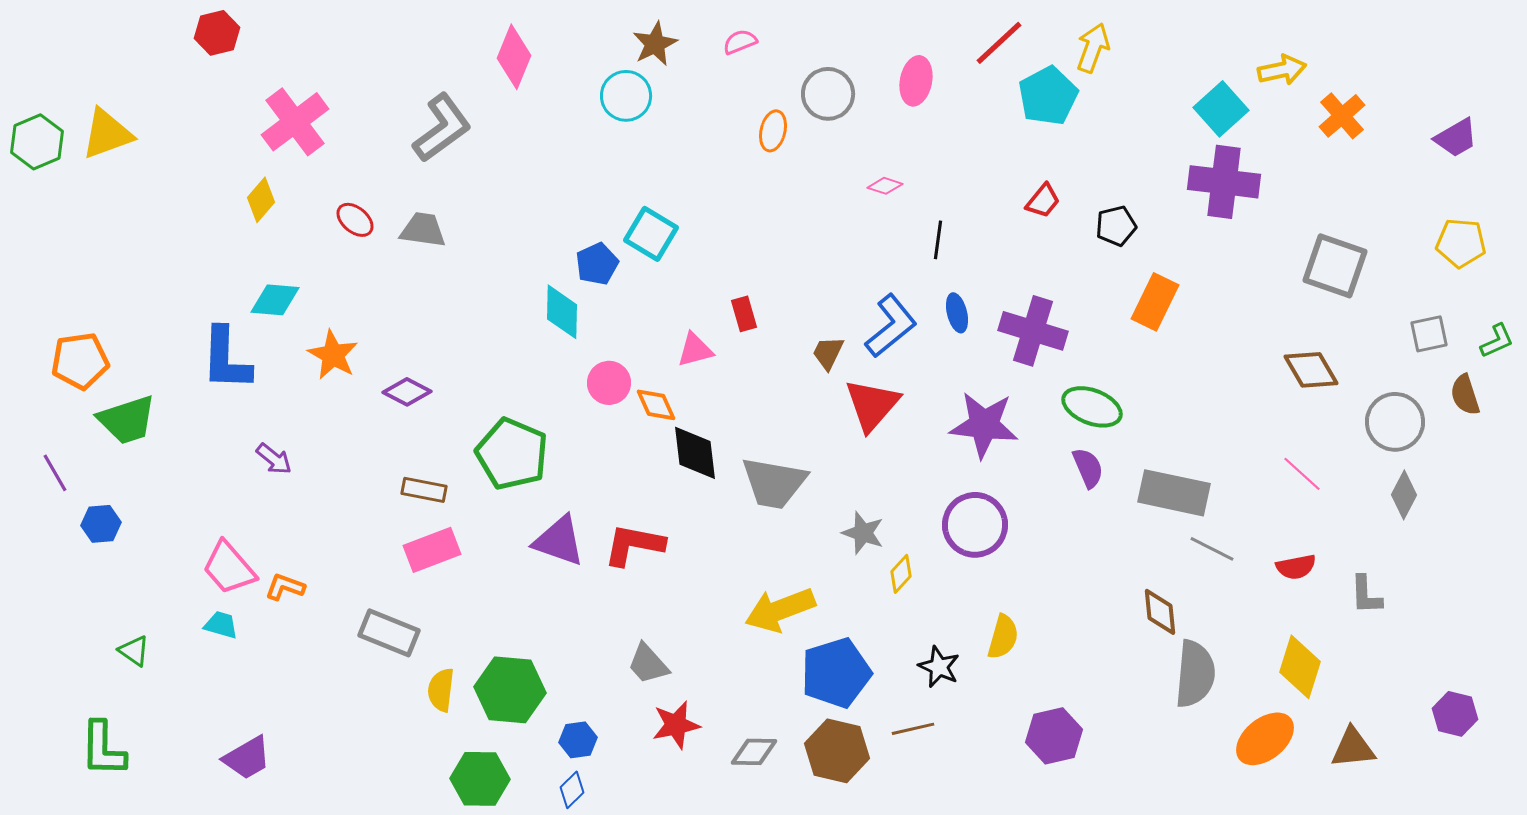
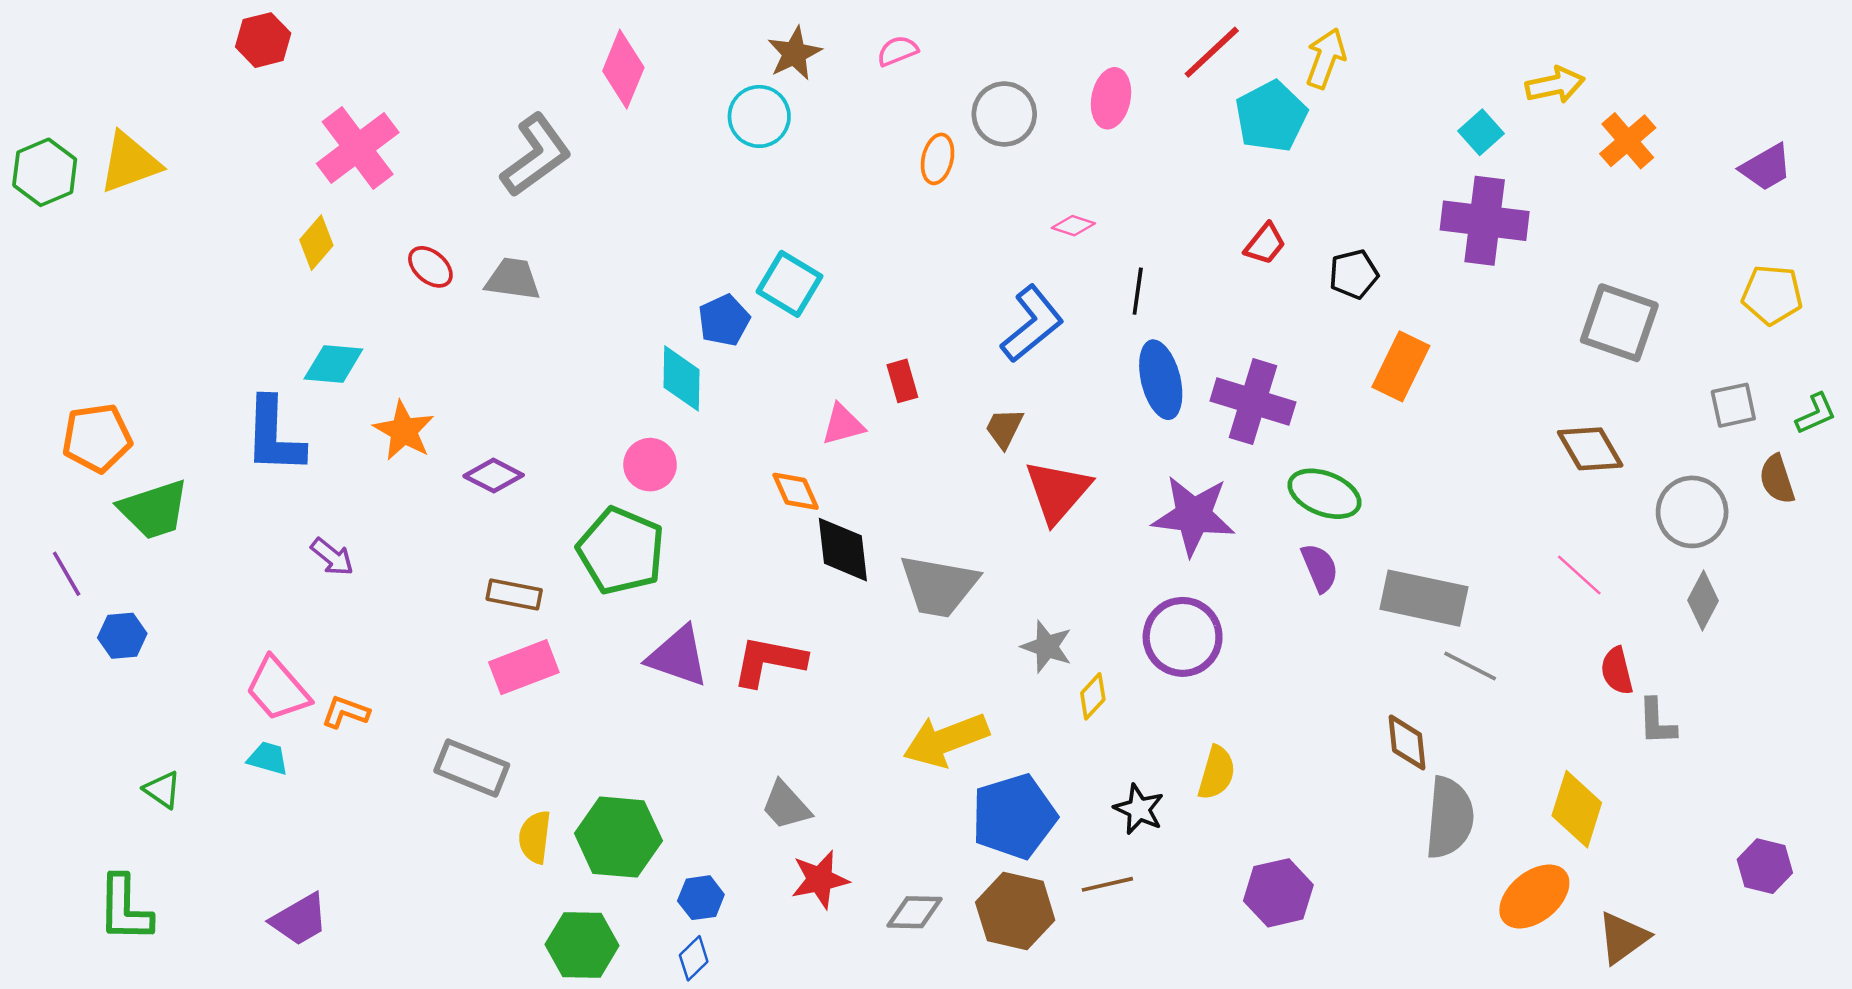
cyan square: (1221, 109) -> (1481, 132), size x0.7
blue ellipse: (957, 313) -> (1161, 380), size x1.6
blue L-shape: (891, 326) -> (1032, 324), moved
pink circle: (609, 383) -> (650, 465), moved
red semicircle: (1296, 567) -> (1617, 671), moved, turned 87
brown triangle: (1353, 748) -> (1623, 938), moved, turned -30

